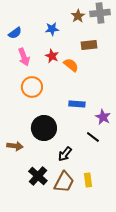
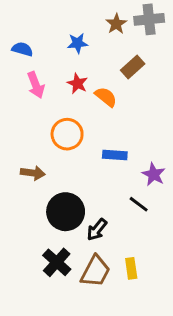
blue semicircle: (15, 33) -> (22, 49), turned -128
brown rectangle: (89, 45) -> (133, 67), turned -35
orange circle: (32, 87) -> (67, 134), moved
black circle: (44, 128) -> (66, 212), moved
brown arrow: (15, 146) -> (33, 173), moved

